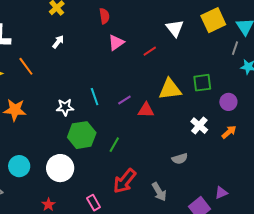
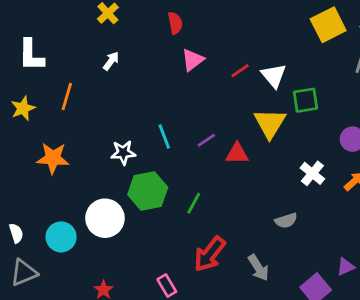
white triangle: (175, 28) -> (274, 76), moved
orange line: (26, 66) -> (67, 97), turned 54
green square: (202, 83) -> (306, 100), moved
yellow triangle: (170, 89) -> (270, 123), turned -50
white circle: (60, 168) -> (105, 218), moved

